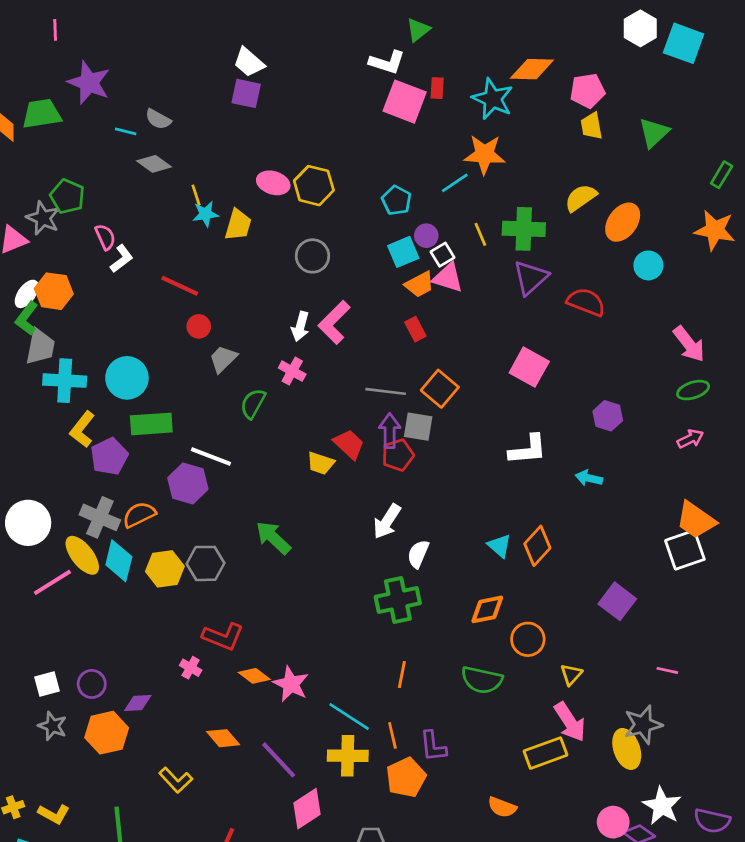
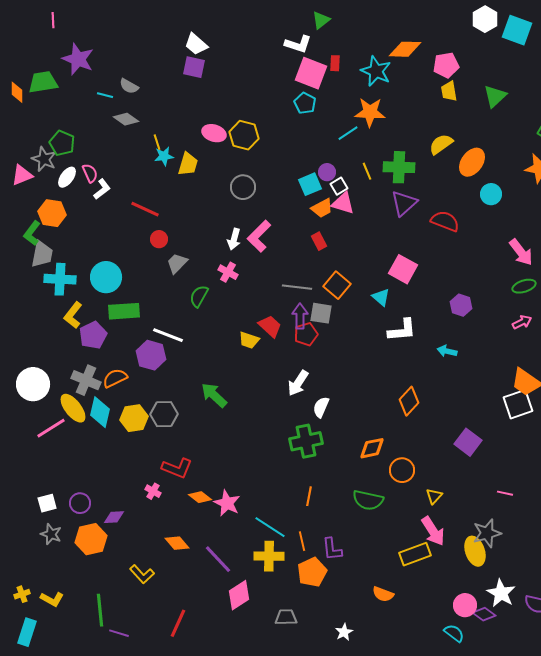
cyan pentagon: (396, 200) -> (305, 103), moved
white ellipse: (27, 294) -> (67, 177), moved
cyan triangle: (499, 546) -> (381, 297), moved

